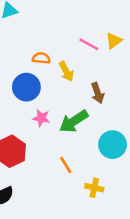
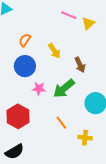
pink line: (89, 44) -> (69, 15), moved
orange semicircle: (41, 58) -> (25, 40), moved, turned -56

